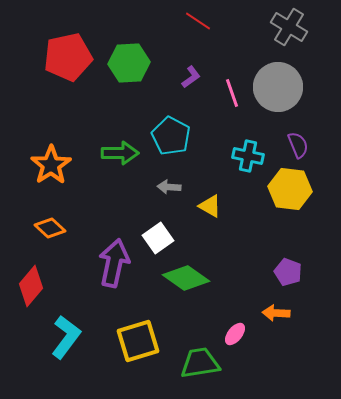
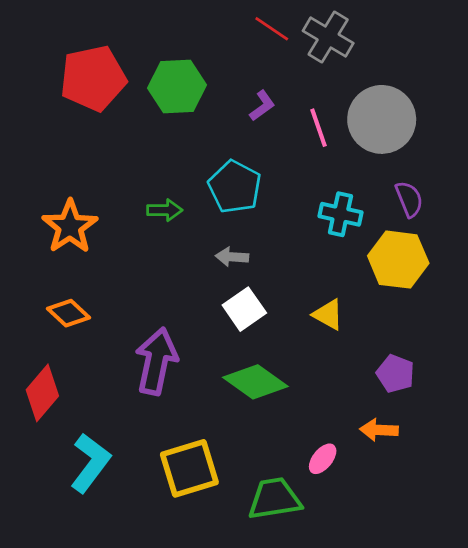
gray cross: (289, 27) -> (328, 37), moved
green arrow: (120, 153) -> (165, 210), size x0.7
yellow triangle: (210, 206) -> (328, 315), moved
white square: (158, 238) -> (244, 309), moved

